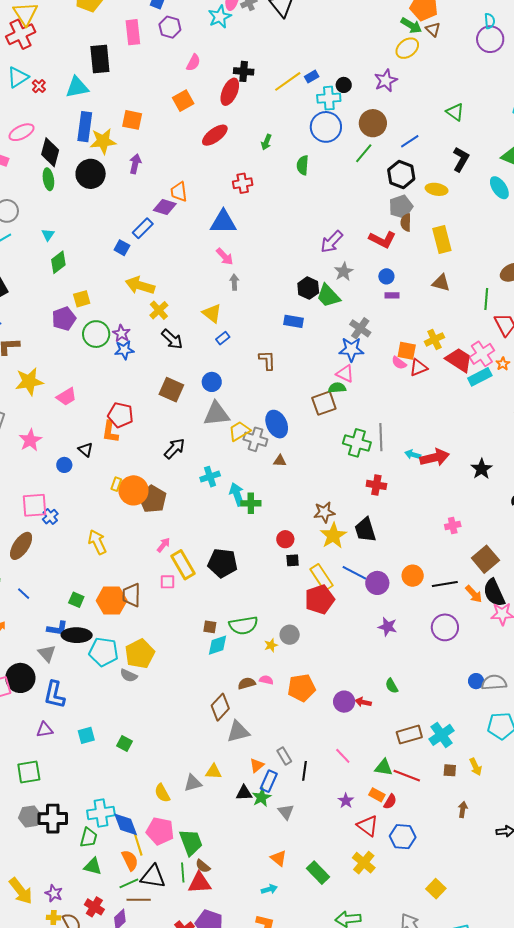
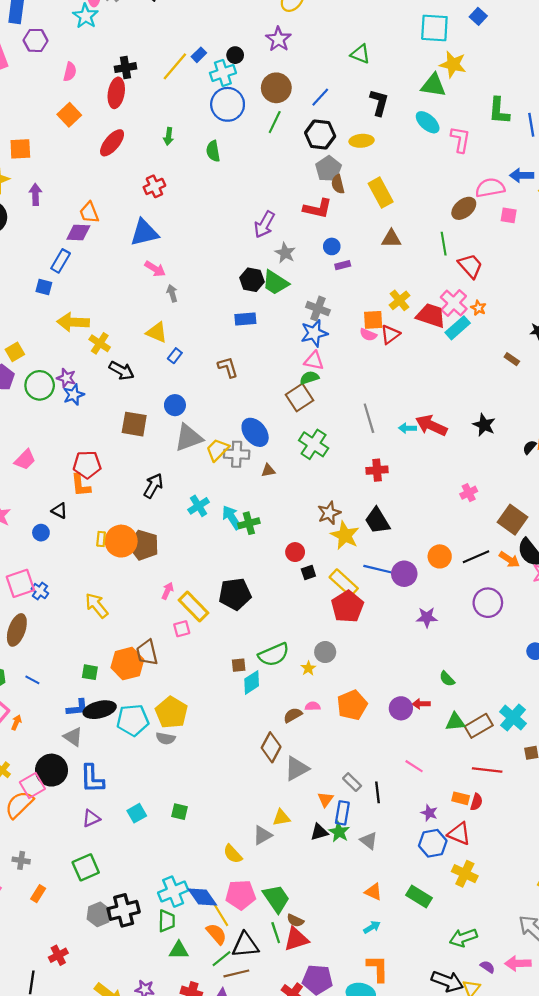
green cross: (357, 443) -> (314, 444), moved, turned 32
red arrow: (435, 457) -> (431, 425), turned -128
green triangle: (384, 767) -> (455, 722), moved
blue hexagon: (403, 837) -> (433, 843), moved

